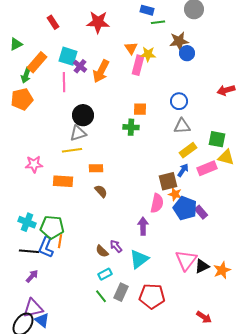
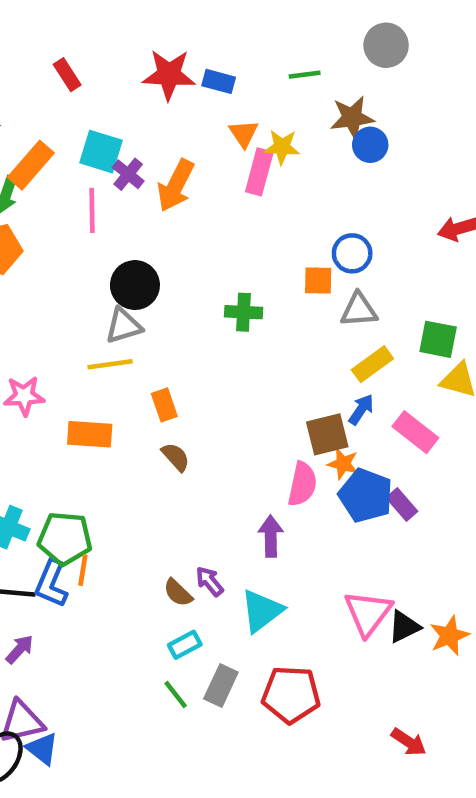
blue rectangle: (147, 10) -> (219, 81), moved
orange square: (140, 109) -> (318, 281), moved
orange rectangle: (96, 168) -> (164, 405), turned 72
pink rectangle: (207, 168) -> (415, 432), moved, turned 60

